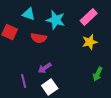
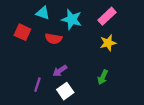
green arrow: (98, 74) -> (103, 77), moved
purple line: (24, 81) -> (37, 85), turned 32

